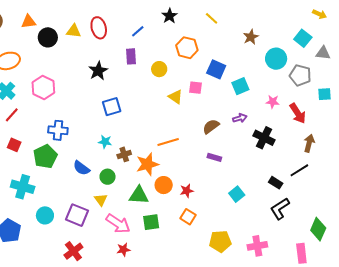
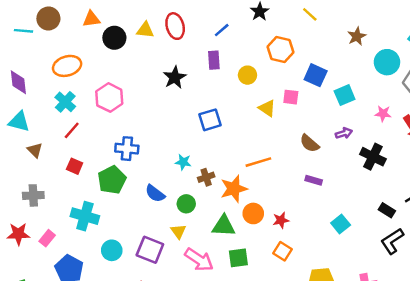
blue square: (112, 107) -> (210, 120), moved
brown semicircle: (211, 126) -> (309, 143), turned -102

